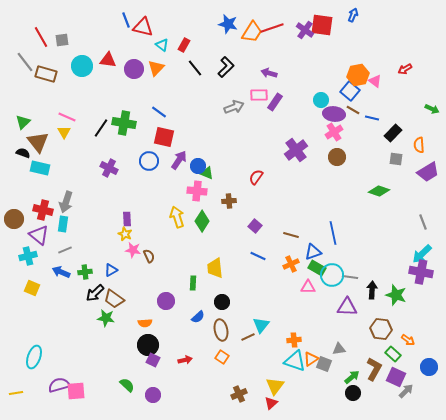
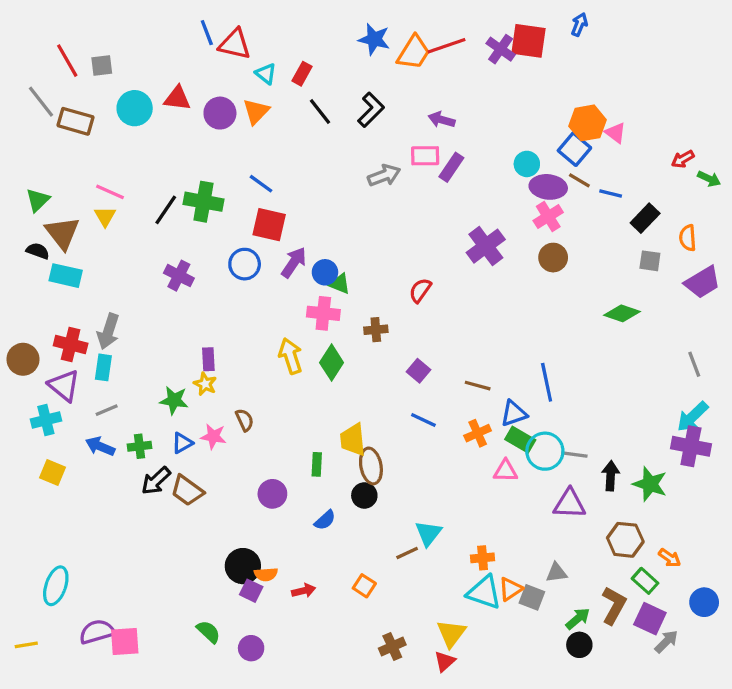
red arrow: (405, 69) -> (683, 159), moved
pink star: (133, 250) -> (213, 436), moved
green star: (106, 318) -> (174, 400), moved
orange semicircle: (145, 323) -> (266, 574), moved
brown ellipse: (221, 330) -> (371, 466), moved

